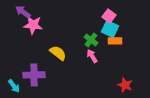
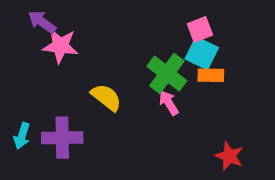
pink square: (109, 16) -> (200, 29), turned 32
green cross: (91, 40) -> (167, 73), size x1.5
cyan arrow: (14, 86) -> (22, 136), moved, turned 56

